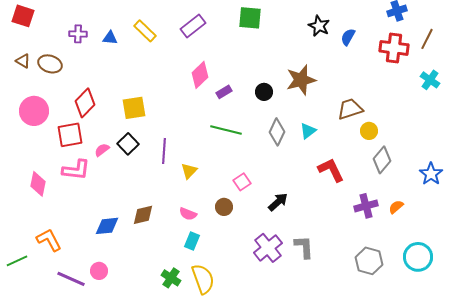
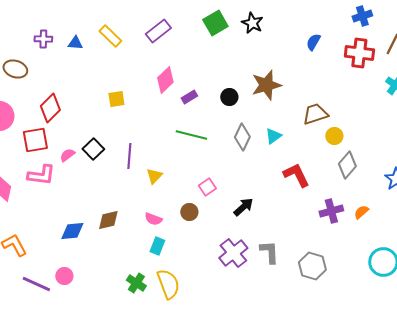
green square: (250, 18) -> (215, 23), turned -35
black star: (319, 26) -> (252, 23), moved
yellow square: (134, 108) -> (116, 99), moved, size x0.7
gray hexagon: (369, 261) -> (312, 266), moved

